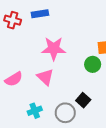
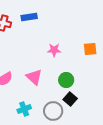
pink star: (54, 49) -> (54, 50), moved, size x0.6
green circle: (93, 64) -> (66, 80), moved

